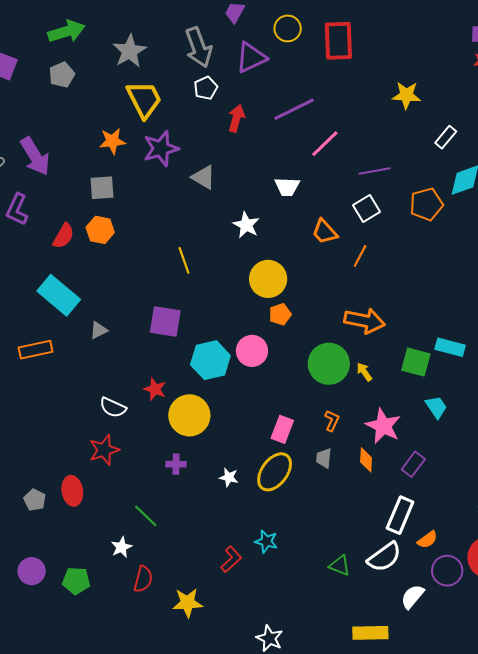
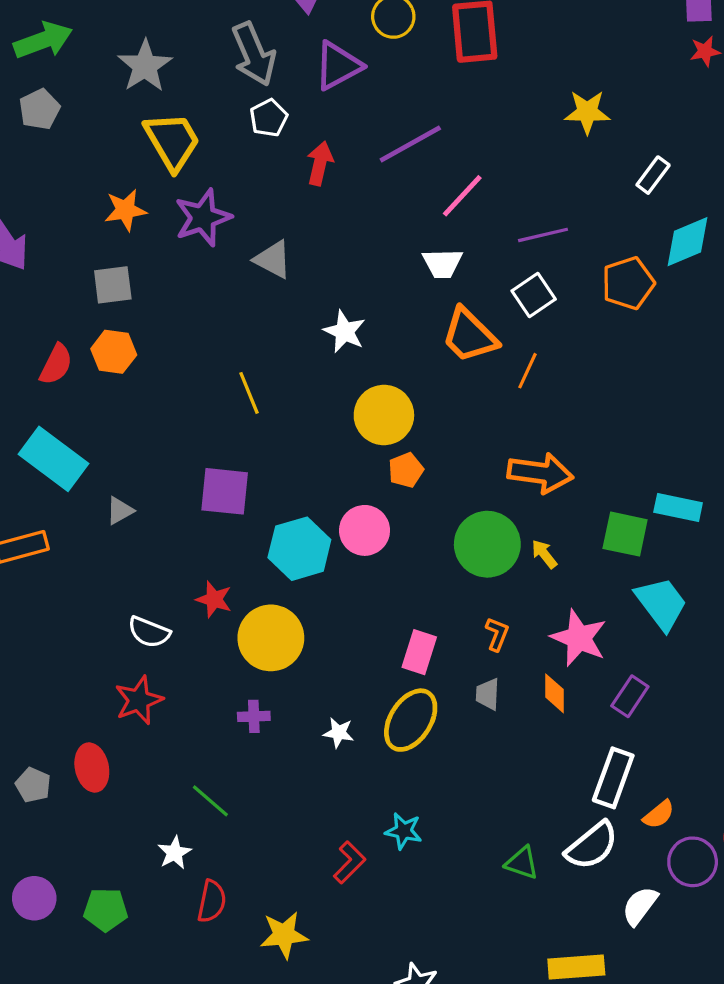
white trapezoid: (287, 187) -> (442, 263), moved
orange trapezoid: (325, 232) -> (469, 335), size x1.4
cyan trapezoid: (436, 407) -> (661, 604), size x1.5

